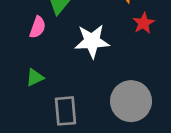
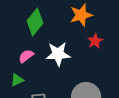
pink semicircle: (38, 27) -> (26, 56), moved, turned -147

